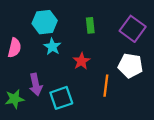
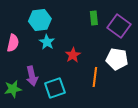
green rectangle: (90, 25) -> (94, 18), moved

